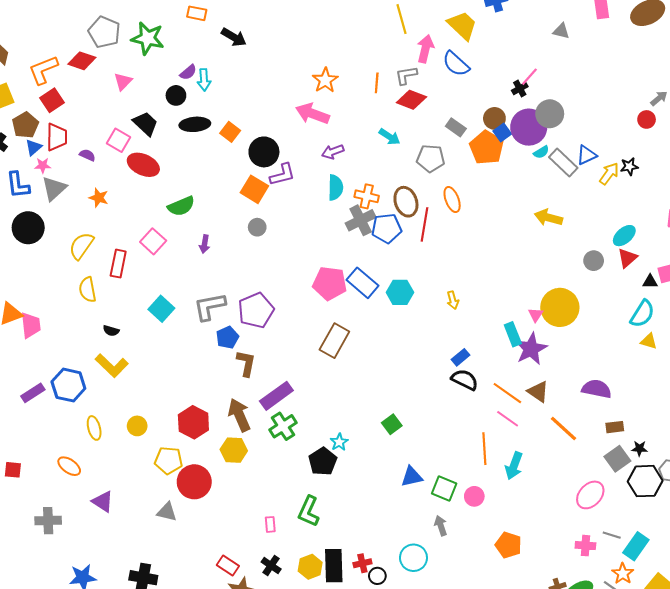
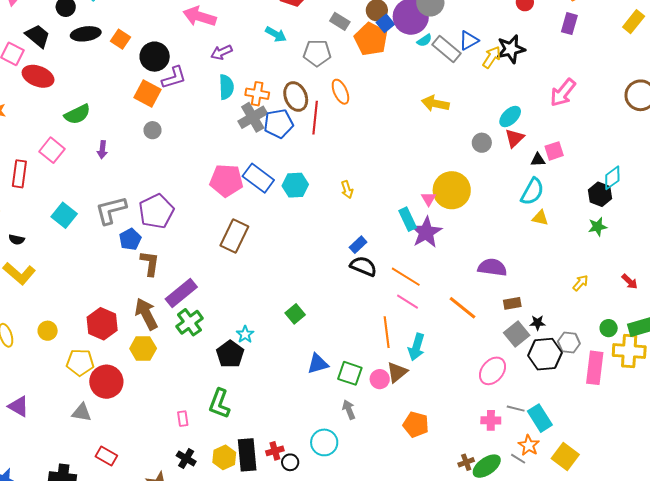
black star: (629, 167) -> (511, 49), size x1.6
brown triangle: (538, 392) -> (397, 372), moved, turned 50
cyan rectangle: (636, 546) -> (540, 418), turned -64
red rectangle: (228, 565) -> (106, 456), moved

